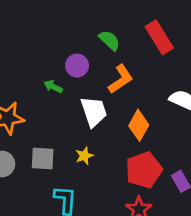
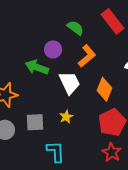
green arrow: (53, 86) -> (37, 67), size x1.6

